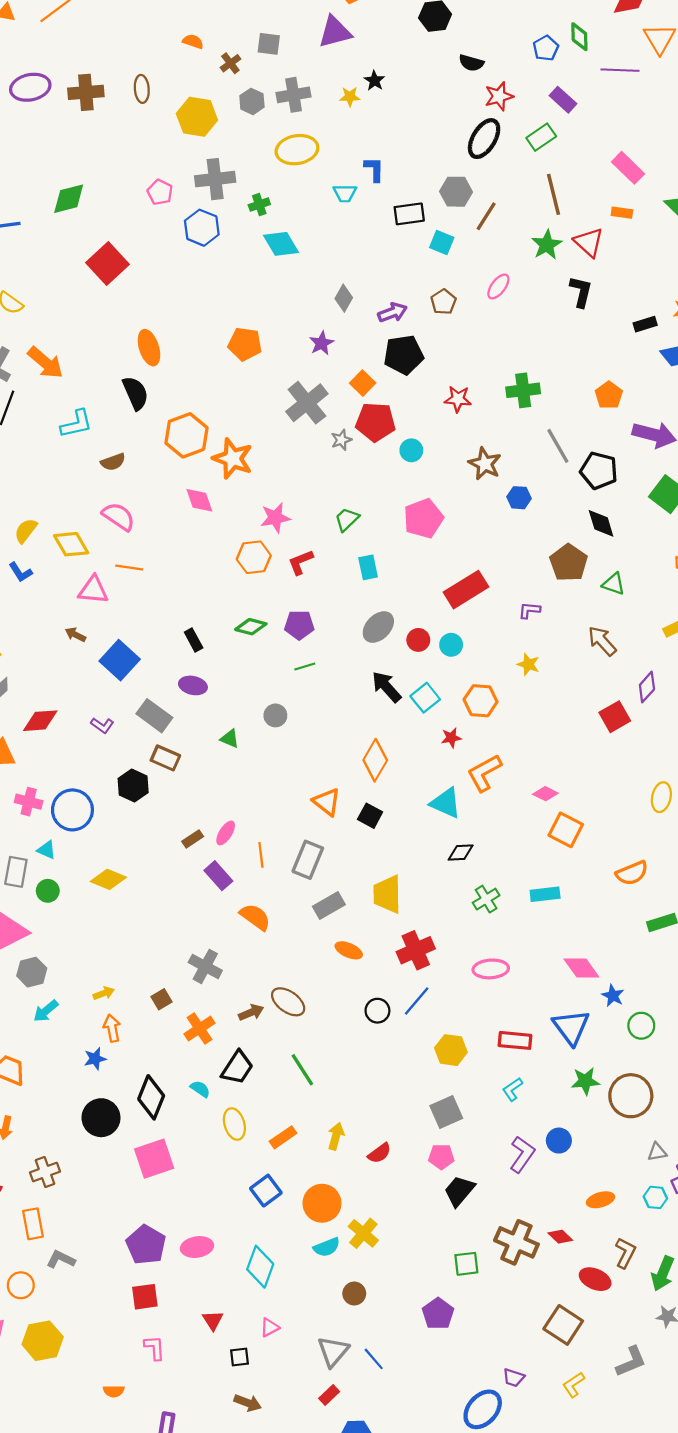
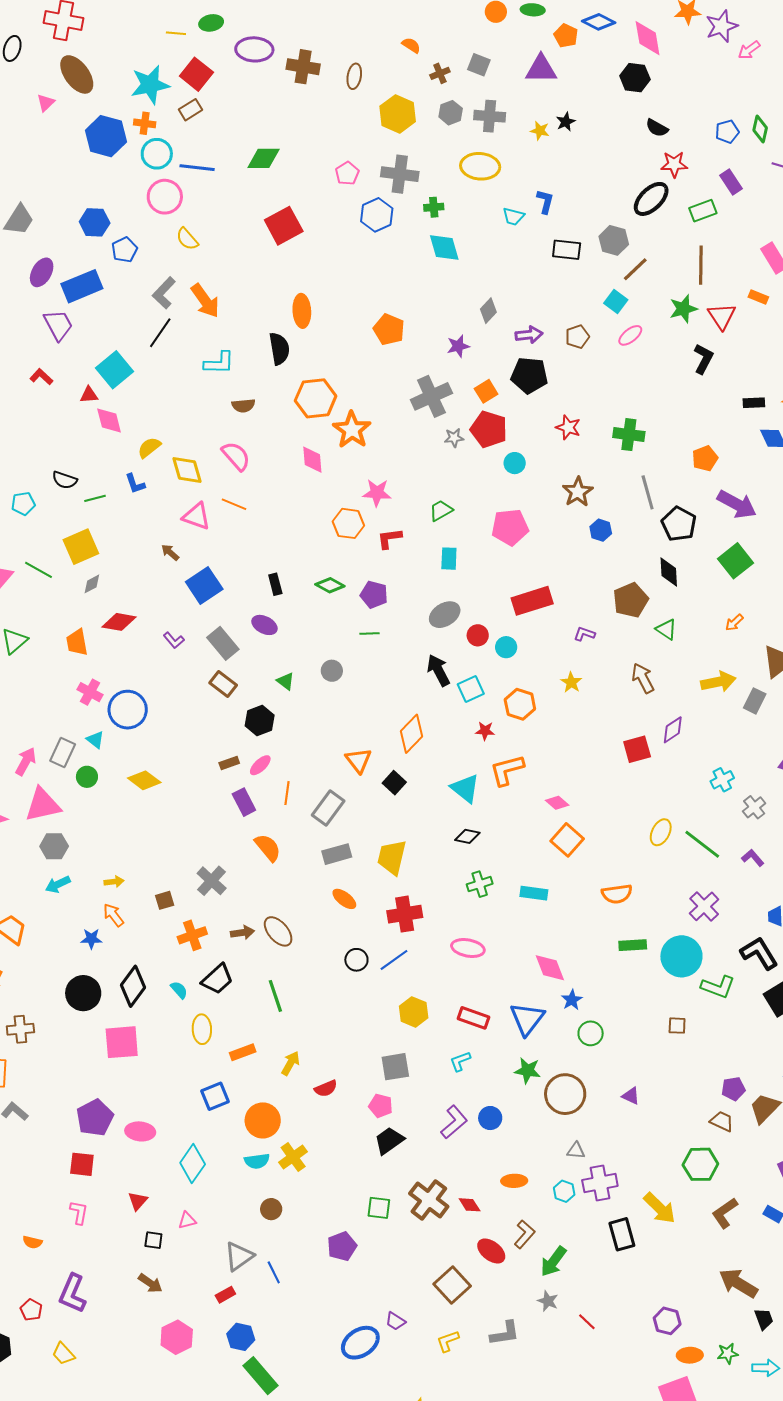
cyan square: (442, 243) -> (616, 302), moved
black hexagon: (133, 785) -> (260, 721), moved
orange arrow: (112, 1028) -> (114, 915), turned -40

